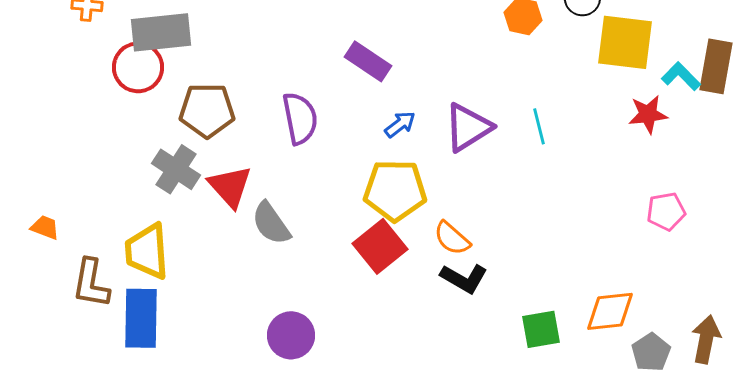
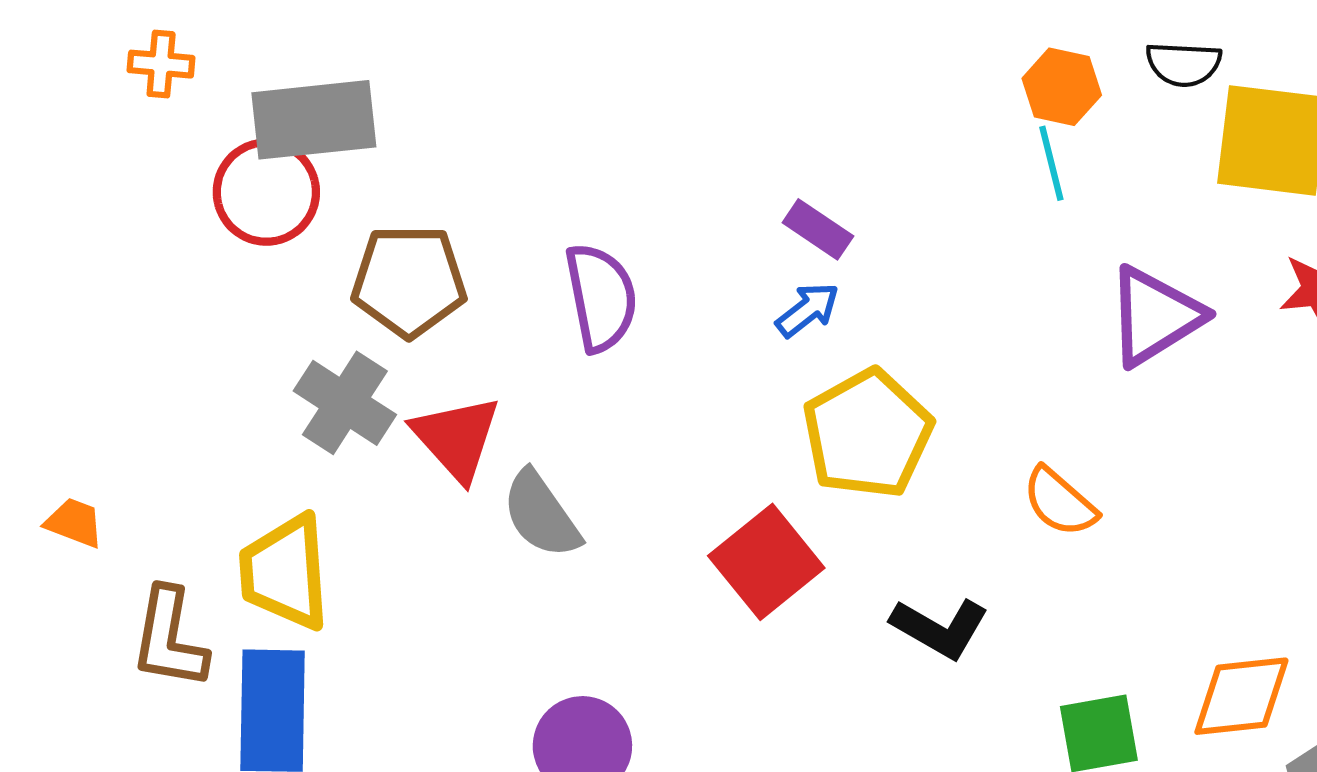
purple rectangle: (368, 61) -> (818, 229), moved, size x0.7
cyan line: (539, 126) -> (1051, 163), moved
purple triangle: (468, 127) -> (1155, 316), moved
yellow pentagon: (395, 190) -> (868, 434), moved, turned -30
orange semicircle: (452, 238) -> (1060, 502), moved

